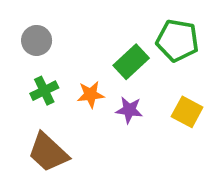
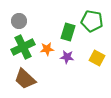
green rectangle: (131, 62) -> (68, 32), turned -30
green cross: (44, 91) -> (23, 47), size x1.6

